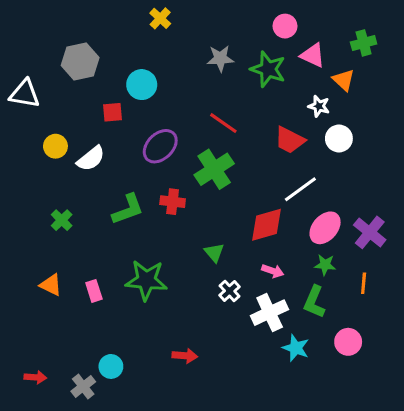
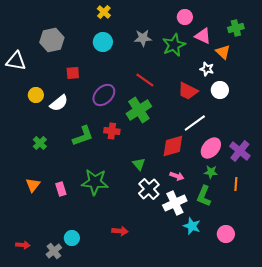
green star: (268, 69) -> (174, 45), turned 30
cyan circle: (142, 85) -> (103, 42), moved
orange triangle: (51, 285) -> (33, 185), turned 42
white cross: (230, 291) -> (149, 189), size x1.5
pink circle: (348, 342) -> (226, 234), moved

